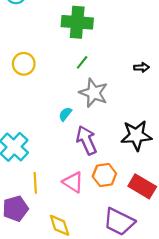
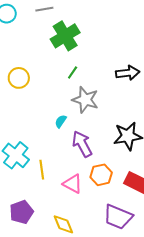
green cross: (77, 22) -> (65, 36), turned -32
black arrow: (141, 67) -> (128, 73), size x1.6
yellow line: (35, 183) -> (42, 170), moved

